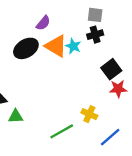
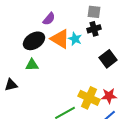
red star: (118, 89) -> (109, 96), moved
yellow cross: (89, 114) -> (89, 98), size x1.5
green triangle: (16, 116) -> (32, 65), moved

